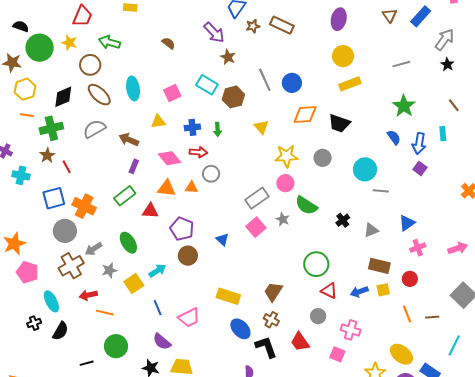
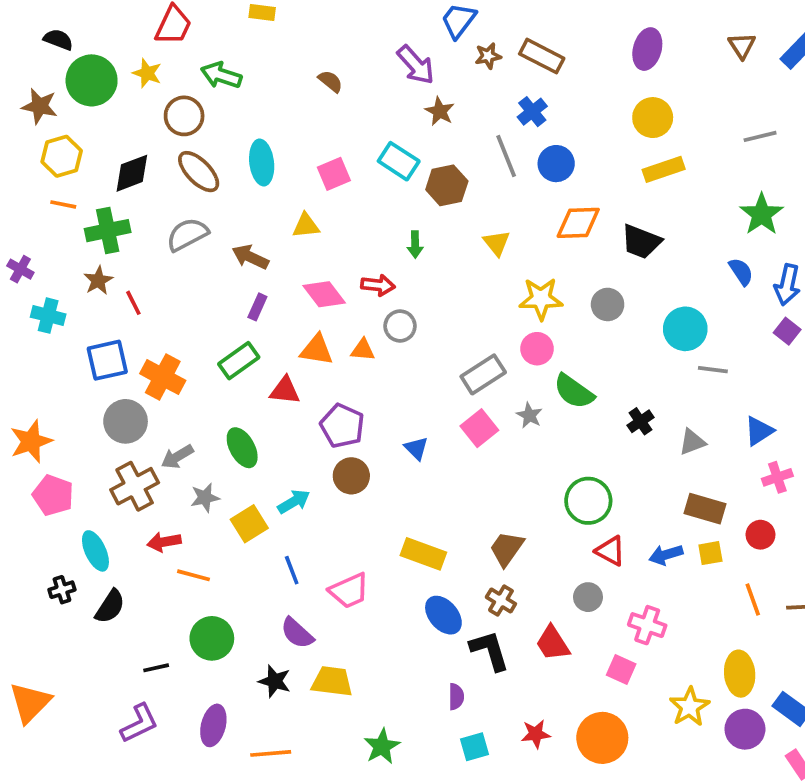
blue cross: (192, 127) -> (532, 112), moved, turned -35
yellow ellipse: (401, 354) -> (740, 674), turned 45

